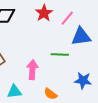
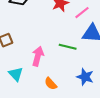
cyan triangle: (14, 91) -> (16, 74), turned 42

